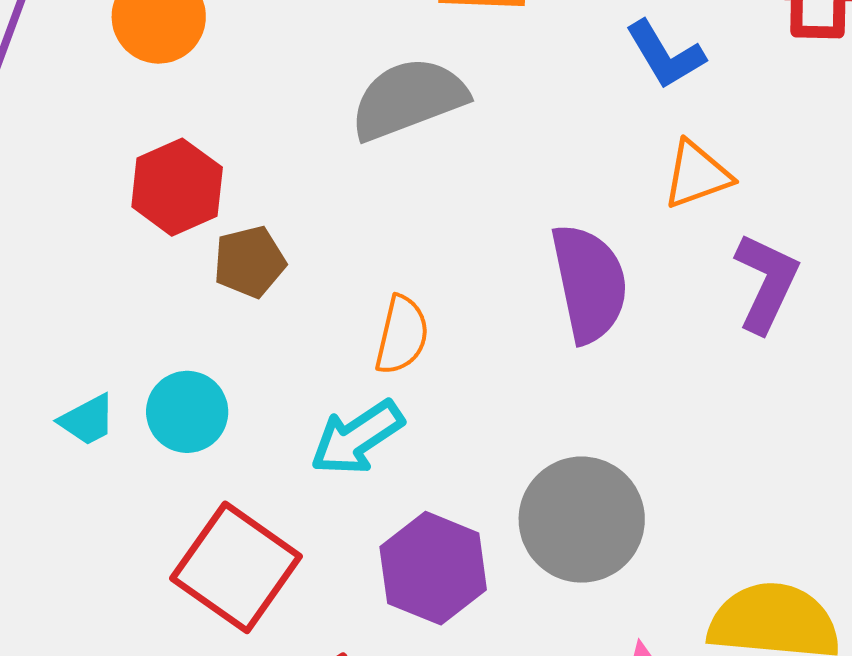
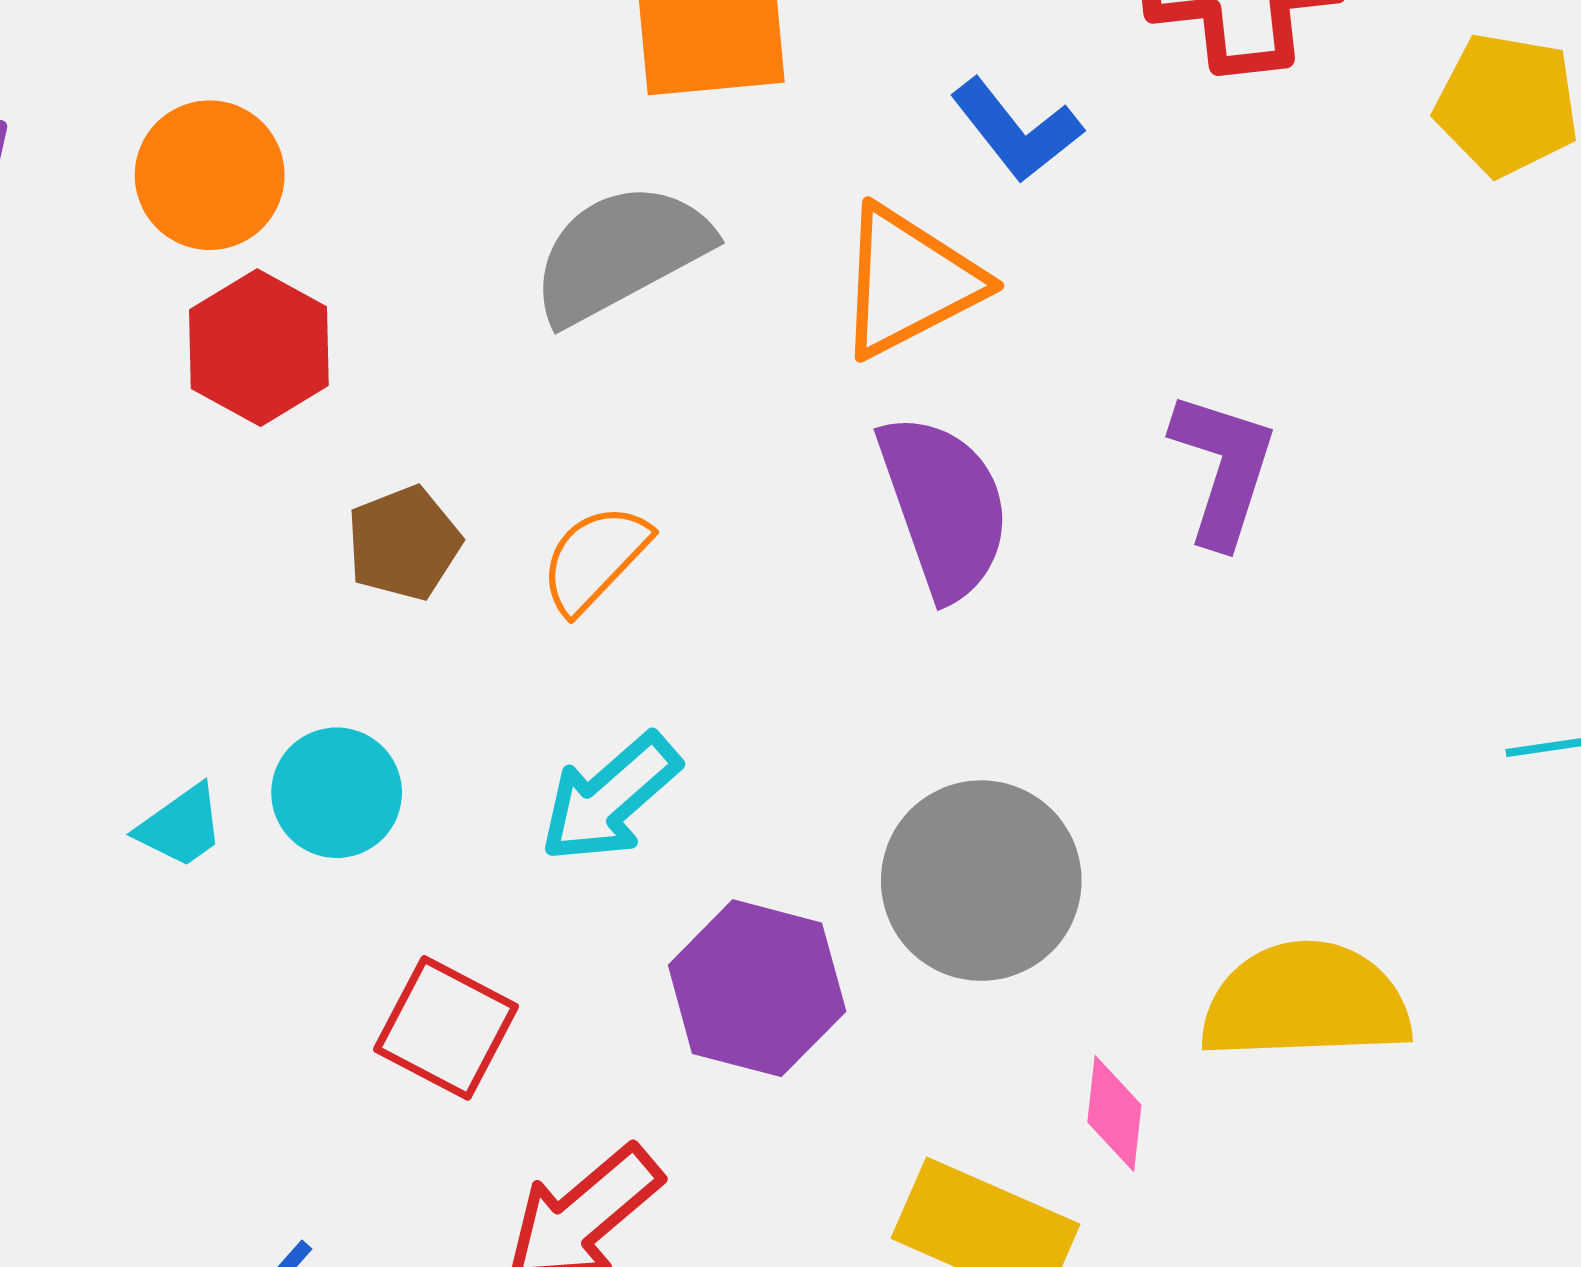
orange triangle: (697, 175) -> (909, 282), moved, size x1.4
red hexagon: (177, 187) -> (259, 348), moved
orange semicircle: (402, 335) -> (595, 559), moved, turned -142
red square: (236, 567) -> (446, 1028), size x0.7

